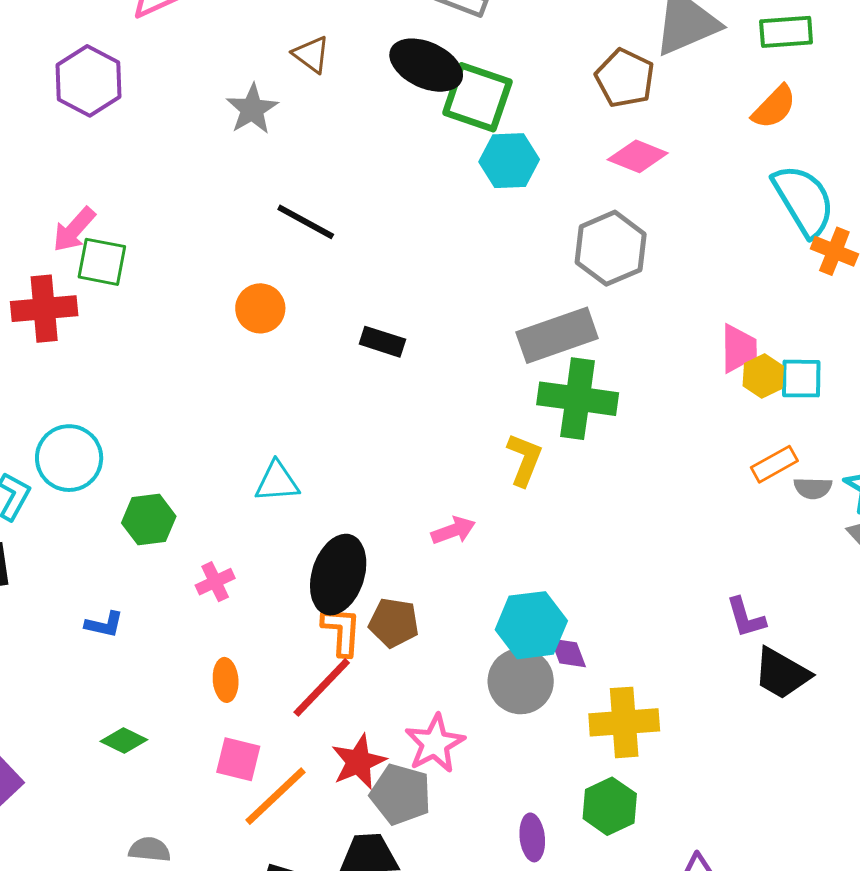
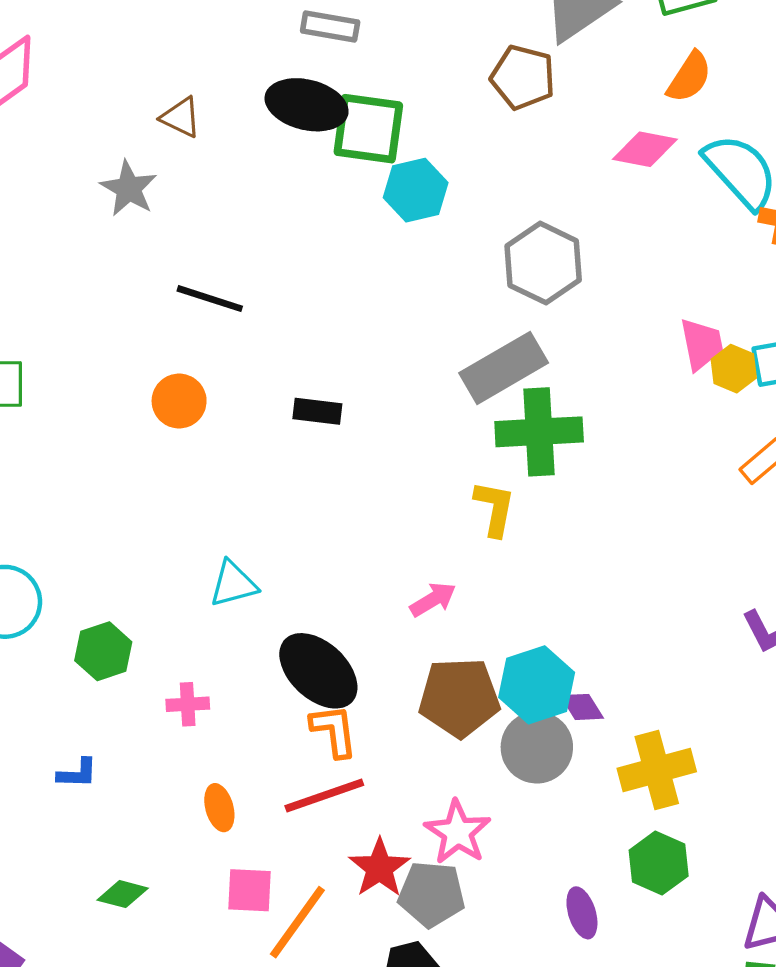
pink diamond: (638, 156) -> (645, 149), moved
black ellipse: (338, 575) -> (318, 671), turned -54
pink cross: (215, 582) -> (188, 704), turned 33
brown pentagon: (394, 623) -> (459, 697), moved, size x1.5
red line: (322, 687) -> (324, 796), turned 38

